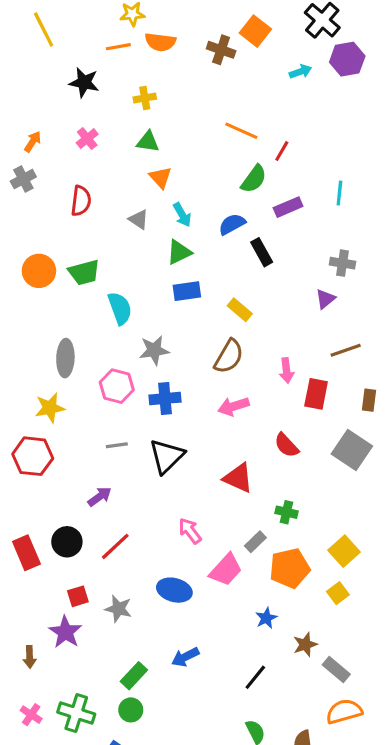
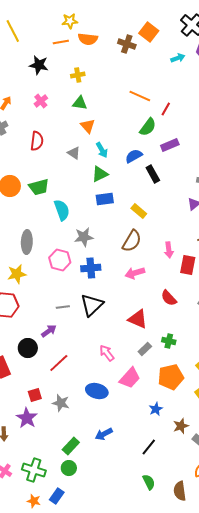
gray line: (117, 445) -> (63, 307), moved
black circle: (67, 542) -> (28, 348), moved
gray rectangle: (255, 542) -> (145, 349), moved

